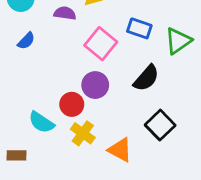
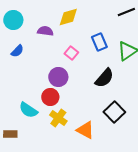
blue rectangle: (139, 28) -> (99, 42), turned 48
pink square: (101, 44) -> (71, 53), size x0.6
purple circle: (95, 85) -> (58, 77), moved

